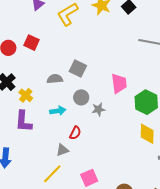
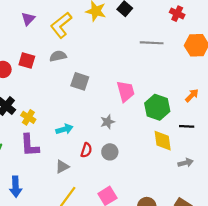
gray semicircle: (55, 79) -> (58, 56), moved
gray circle: (81, 97) -> (110, 152), moved
gray triangle: (62, 150) -> (62, 167), moved

